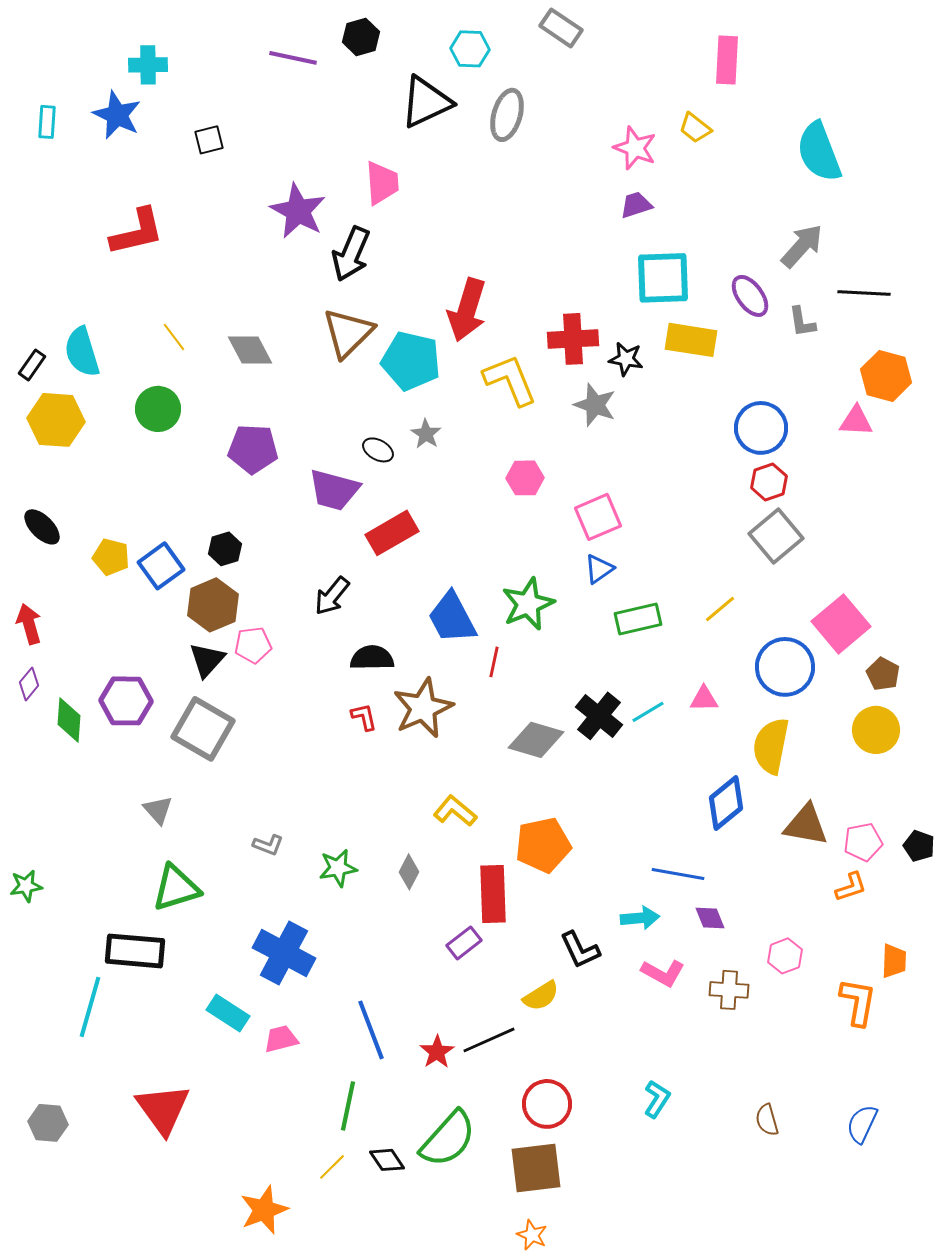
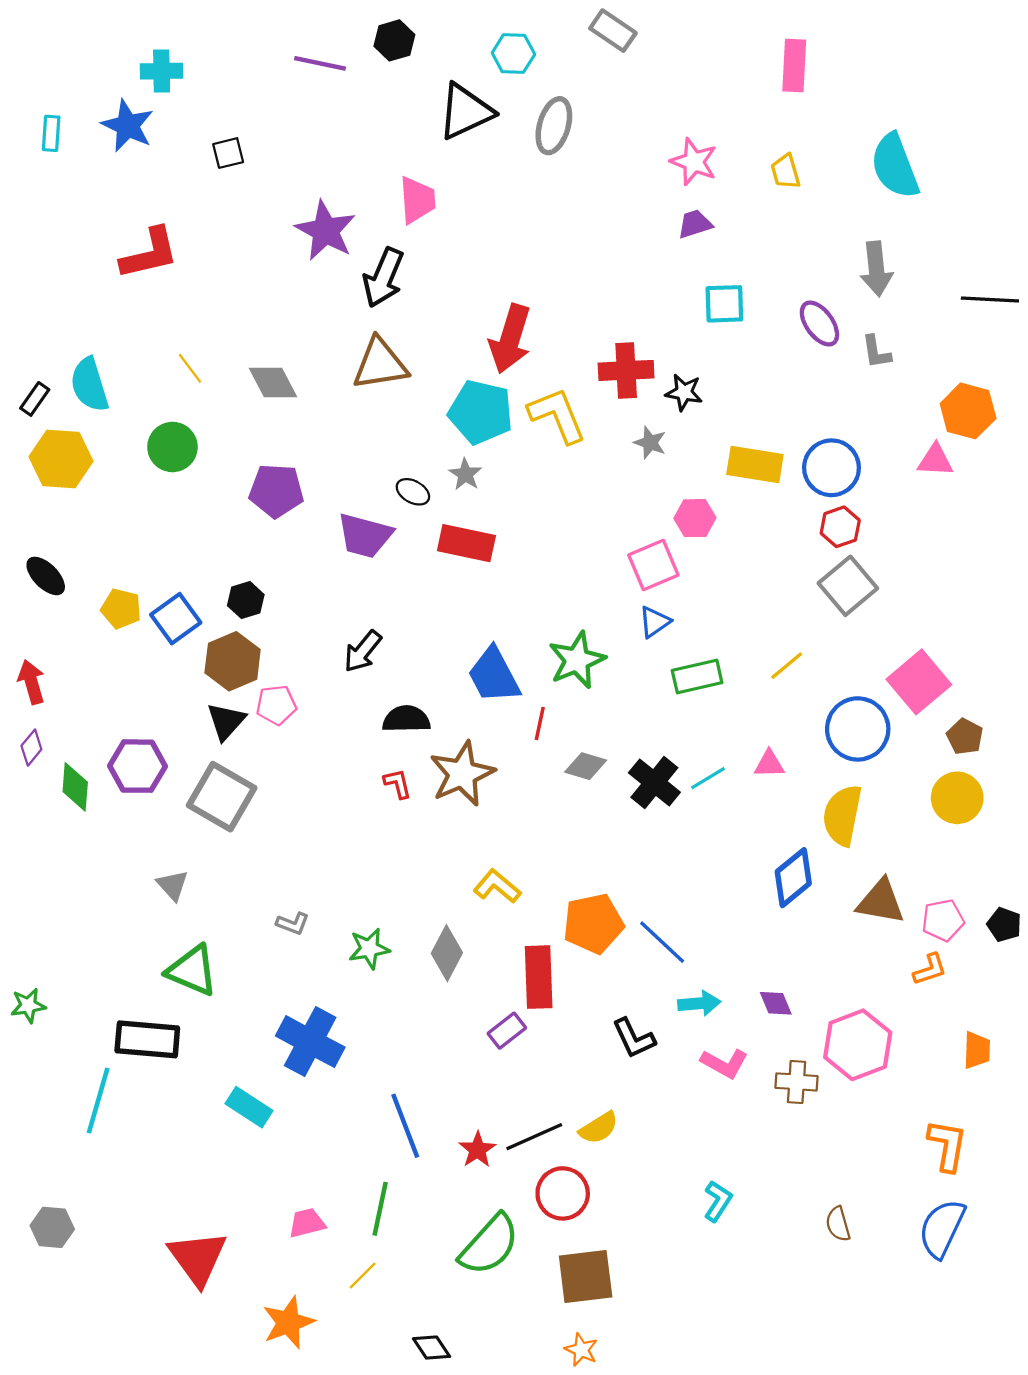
yellow trapezoid: (695, 128) -> (786, 172), moved, turned 36
gray arrow: (802, 246) -> (876, 269), turned 132
cyan square: (663, 278) -> (724, 304), size x0.7
black line: (864, 293) -> (990, 299), moved
brown triangle: (348, 333) -> (380, 364), turned 36
yellow rectangle: (691, 340) -> (755, 464), moved
cyan pentagon: (411, 361) -> (481, 412), moved
gray star: (595, 405) -> (650, 443), size x0.7
pink hexagon: (525, 478) -> (695, 518), moved
red rectangle: (392, 533) -> (466, 543), moved, turned 42
gray diamond: (536, 740) -> (586, 766), moved, size x0.7
gray diamond: (409, 872) -> (447, 953), size x1.4
blue line: (678, 874) -> (662, 942), moved, turned 33
green star: (26, 886) -> (28, 1005), moved
green triangle: (176, 888) -> (192, 970), turned 40
pink hexagon: (785, 956) -> (858, 1045), size x1.8
yellow semicircle: (541, 996) -> (599, 1128), moved
orange L-shape: (858, 1002) -> (947, 1145), moved
pink trapezoid: (281, 1039) -> (307, 1223), moved
red circle: (547, 1104) -> (563, 1193), moved
red triangle: (163, 1109) -> (198, 1258), moved
blue semicircle: (862, 1124) -> (942, 1228), size x1.4
black diamond: (387, 1160) -> (431, 1348), moved

